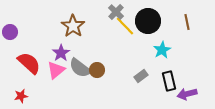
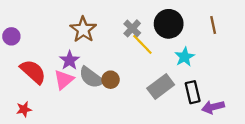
gray cross: (116, 12) -> (132, 28), moved
yellow line: (125, 26) -> (142, 44), moved
gray rectangle: (141, 76) -> (161, 87), size x1.6

